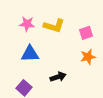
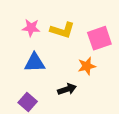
pink square: (86, 33) -> (99, 38), size x1.5
orange star: (88, 57) -> (87, 66), moved

